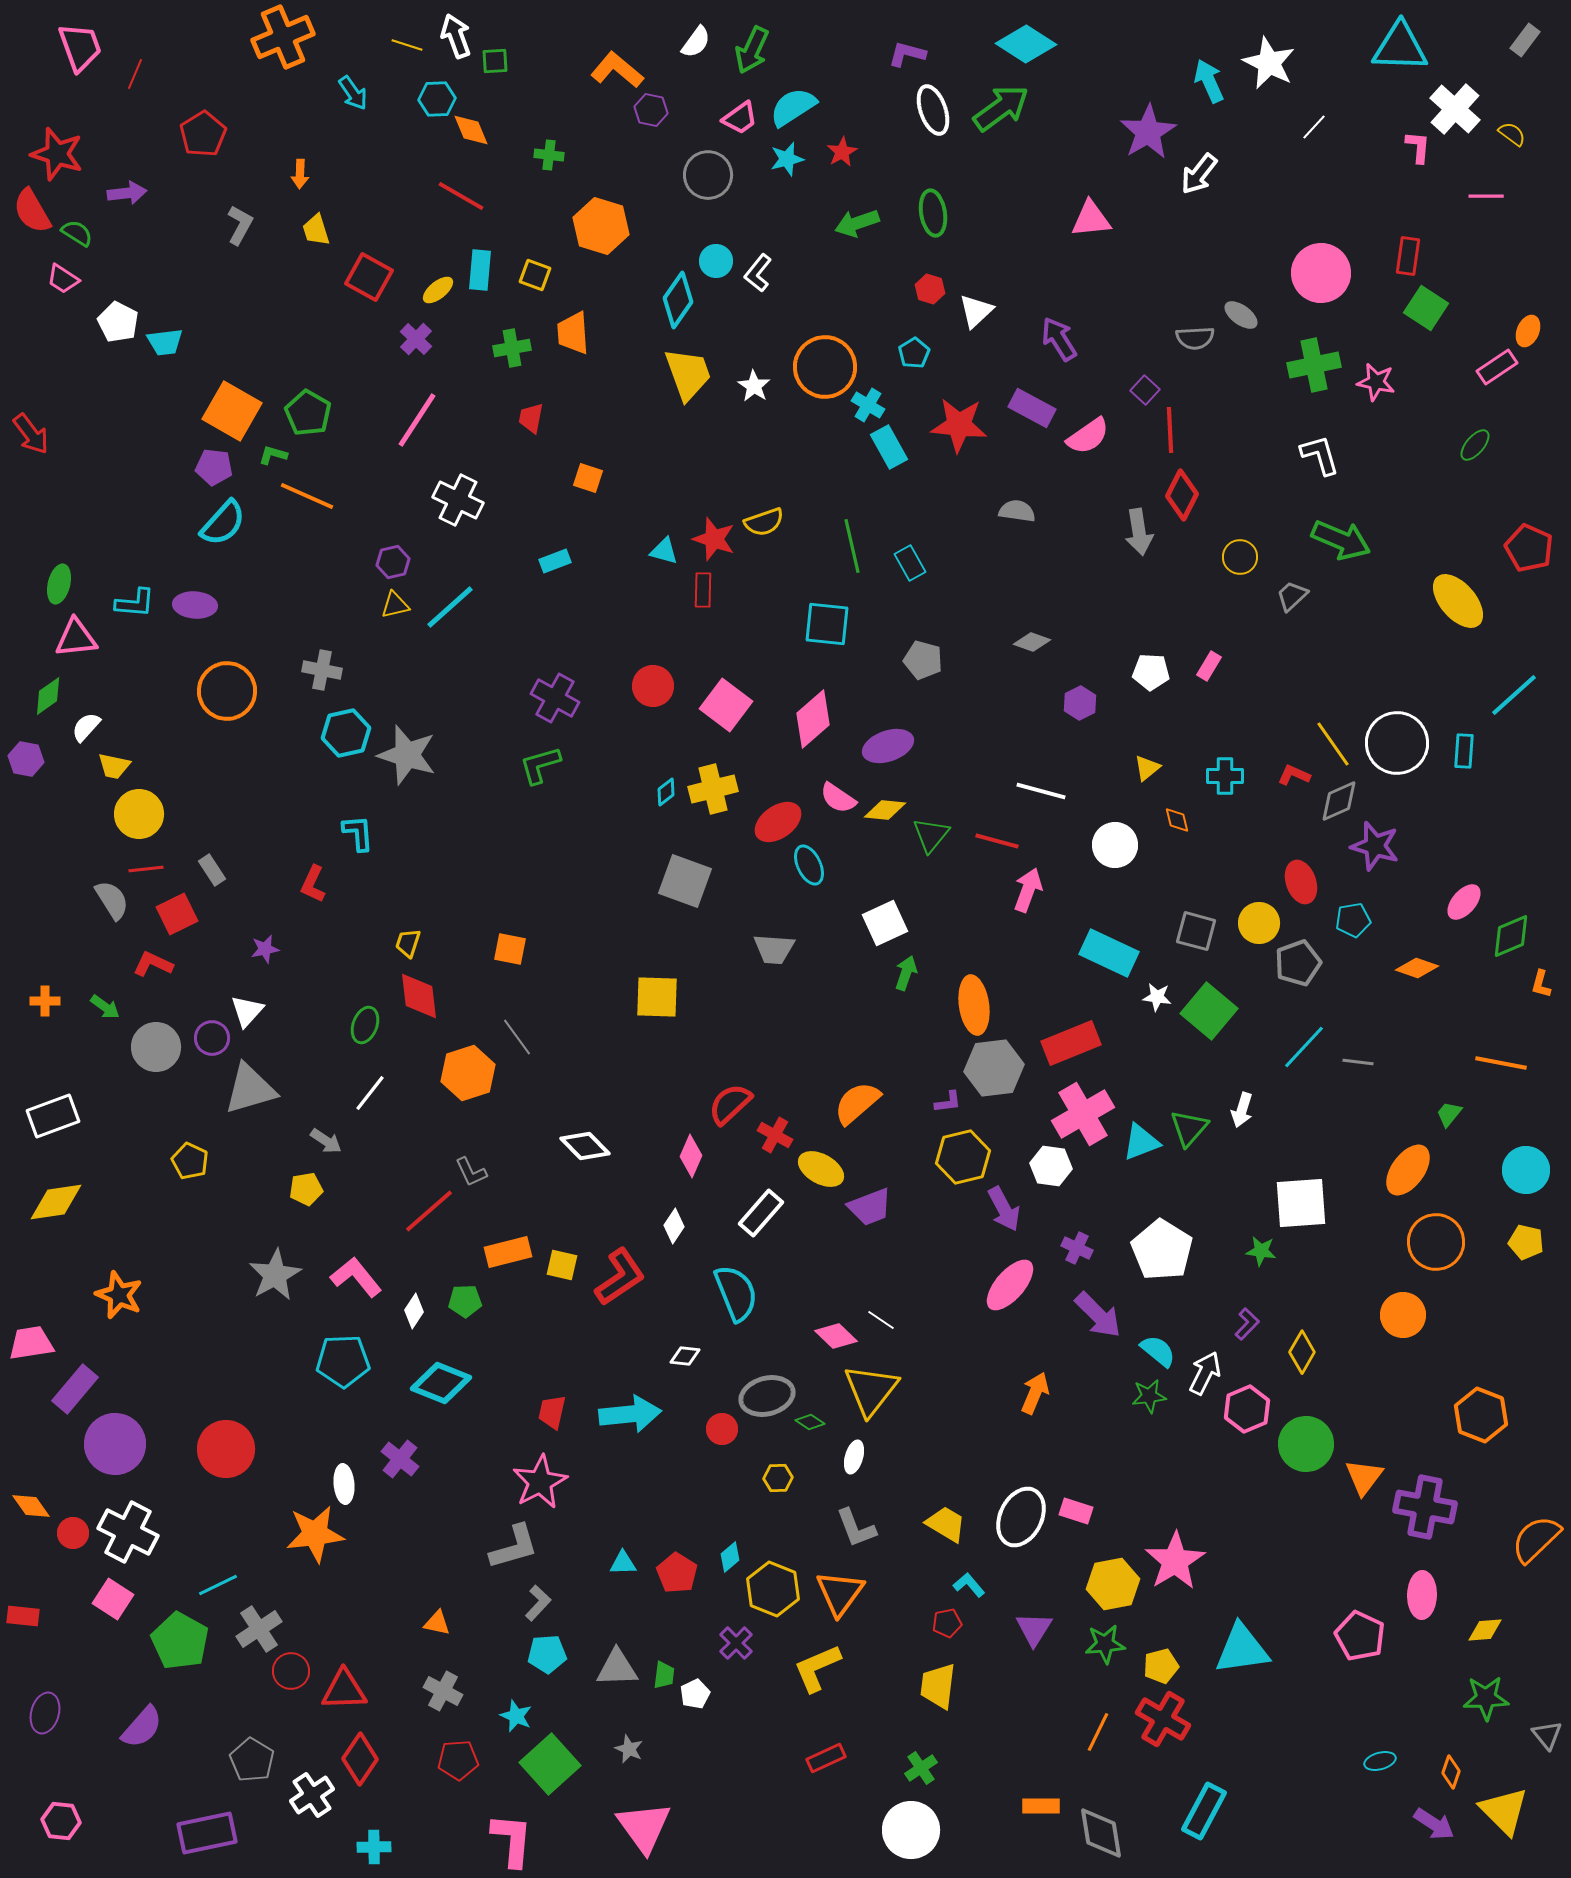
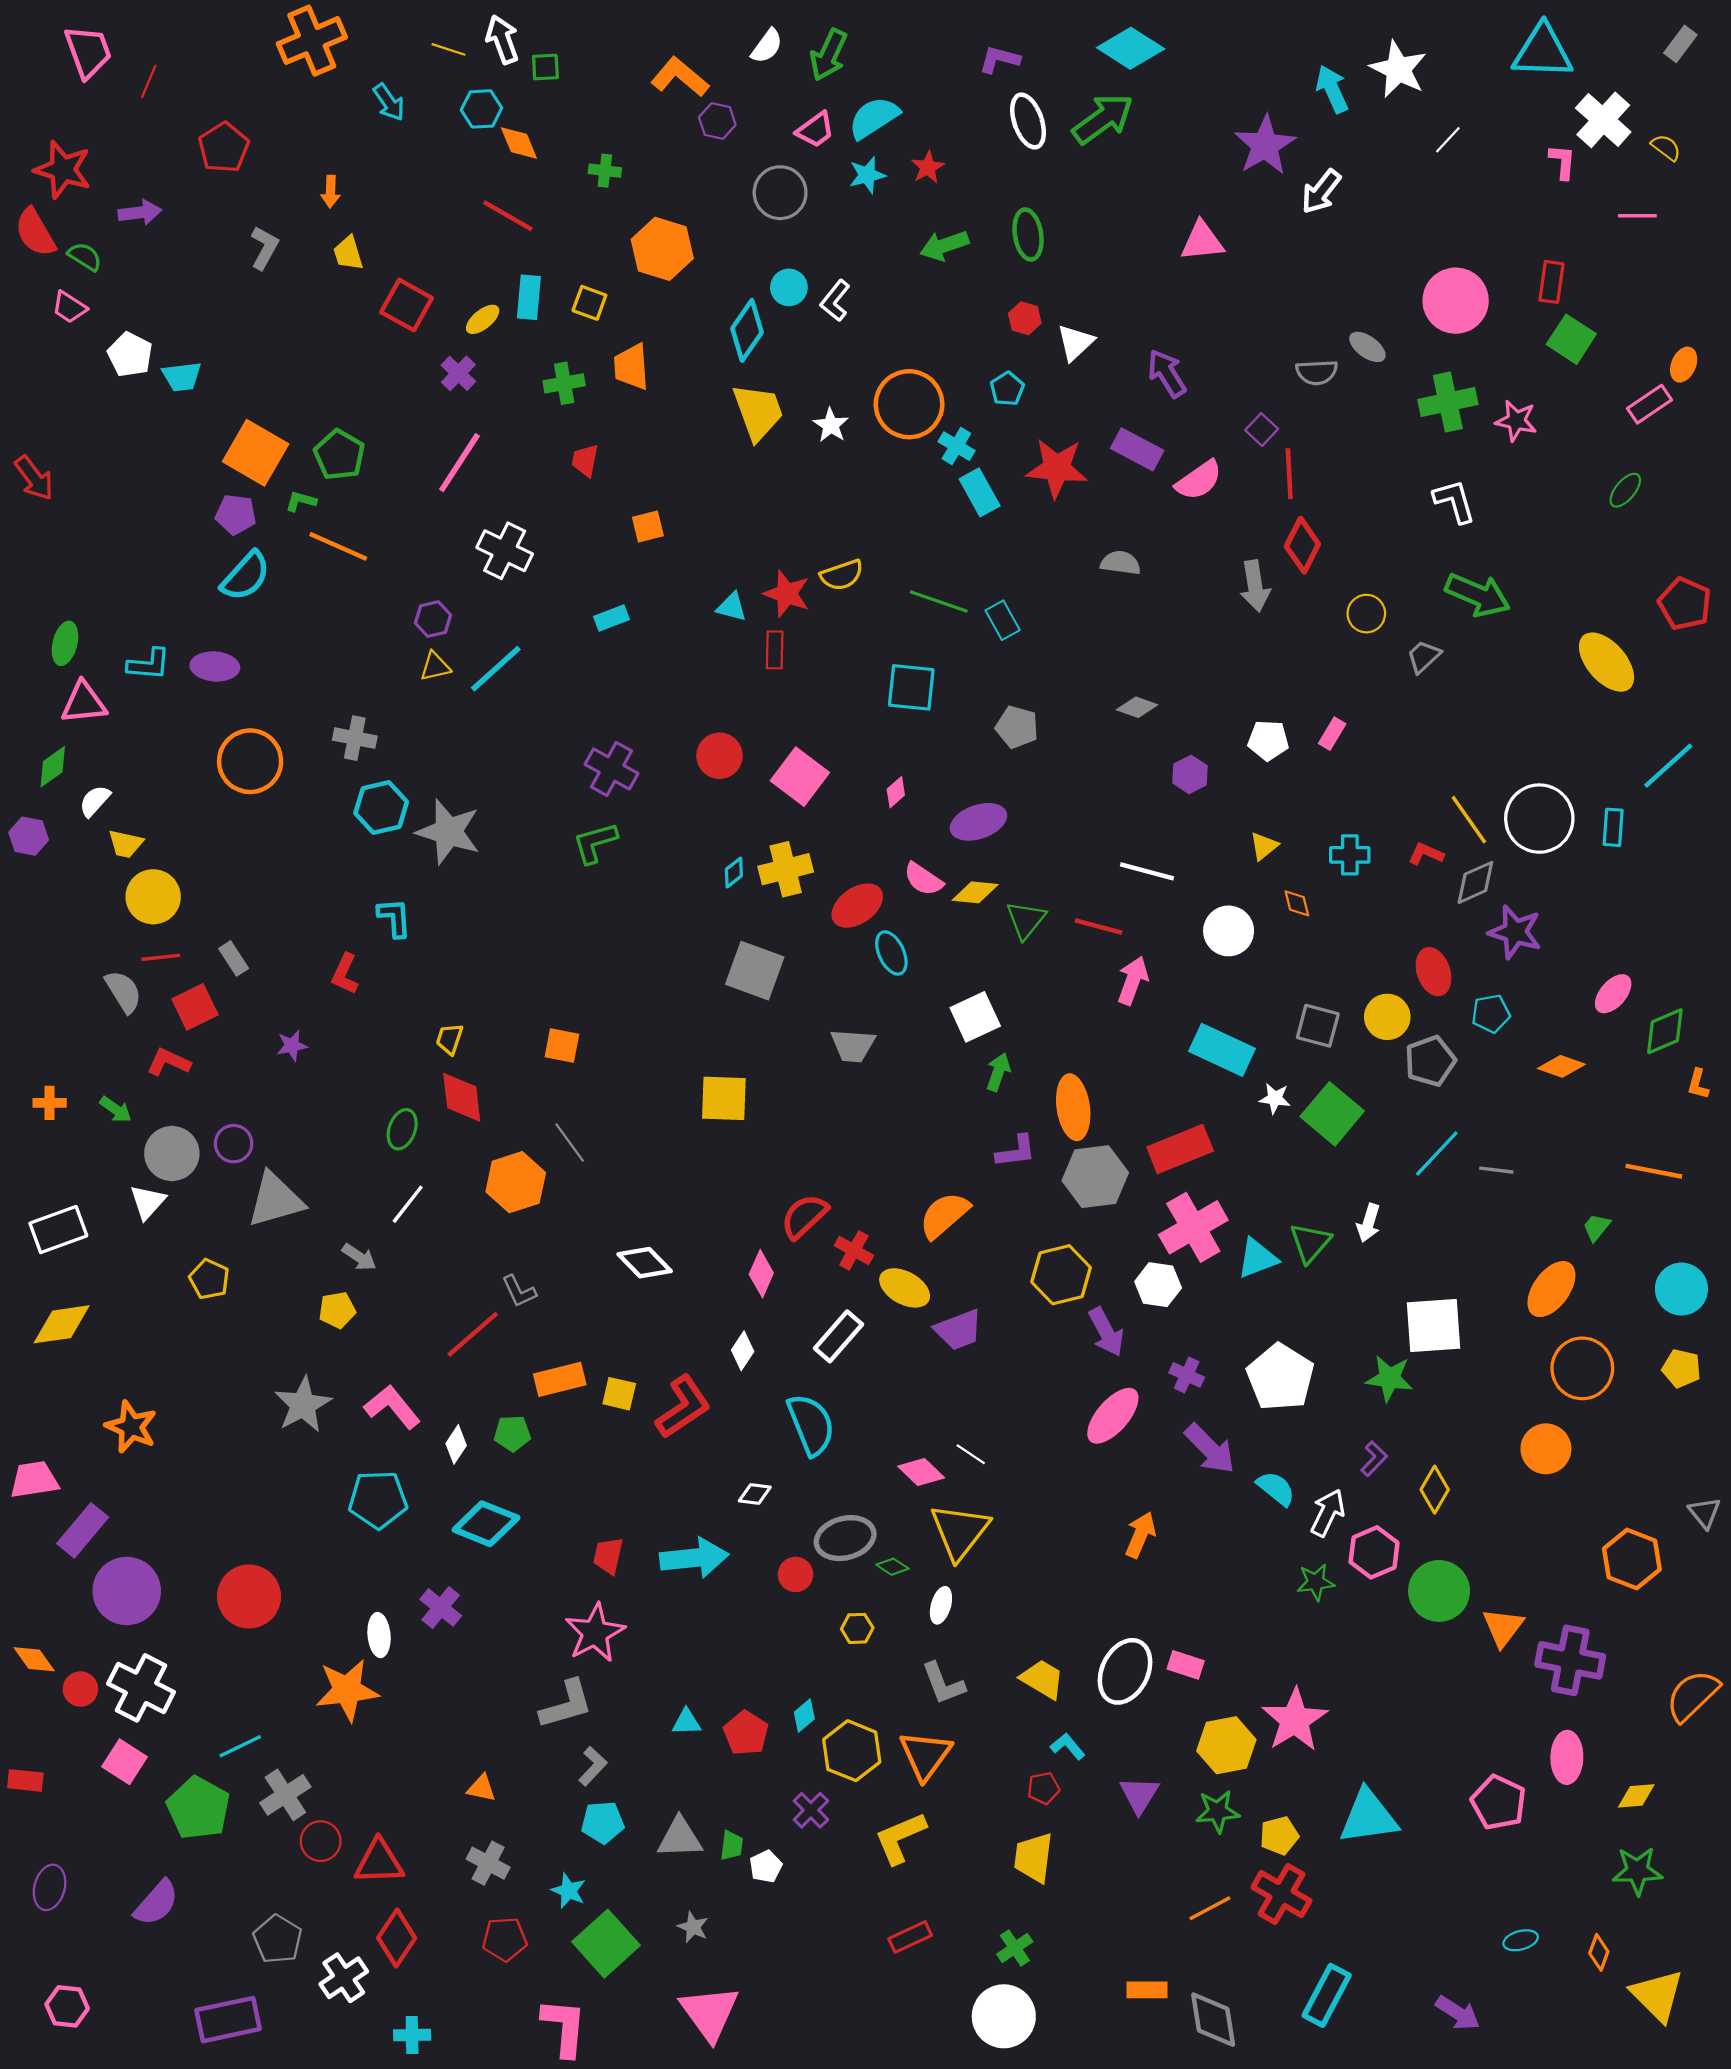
orange square: (588, 478) -> (648, 527), turned -32
green line: (852, 546) -> (939, 601), turned -58
pink diamond: (813, 719) -> (896, 792), size x0.5
white triangle: (247, 1011) -> (148, 1202), moved
purple L-shape: (948, 1102) -> (1016, 1151), moved, size x1.4
green star: (1261, 1251) -> (1389, 1378), size x1.4
green star: (1149, 1396) -> (1316, 1582), moved
orange line: (1098, 1732) -> (1210, 1908), turned 36
gray triangle: (1547, 1735) -> (1705, 1513), moved
purple arrow: (1434, 1824) -> (1458, 2013), moved

